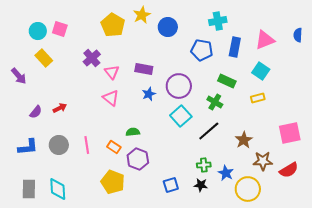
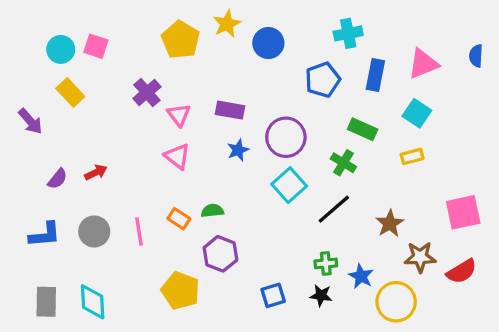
blue pentagon: (202, 50) -> (323, 80), turned -30
orange rectangle: (114, 147) -> (179, 219), moved

